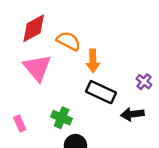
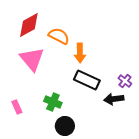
purple cross: (144, 82) -> (125, 81), moved

